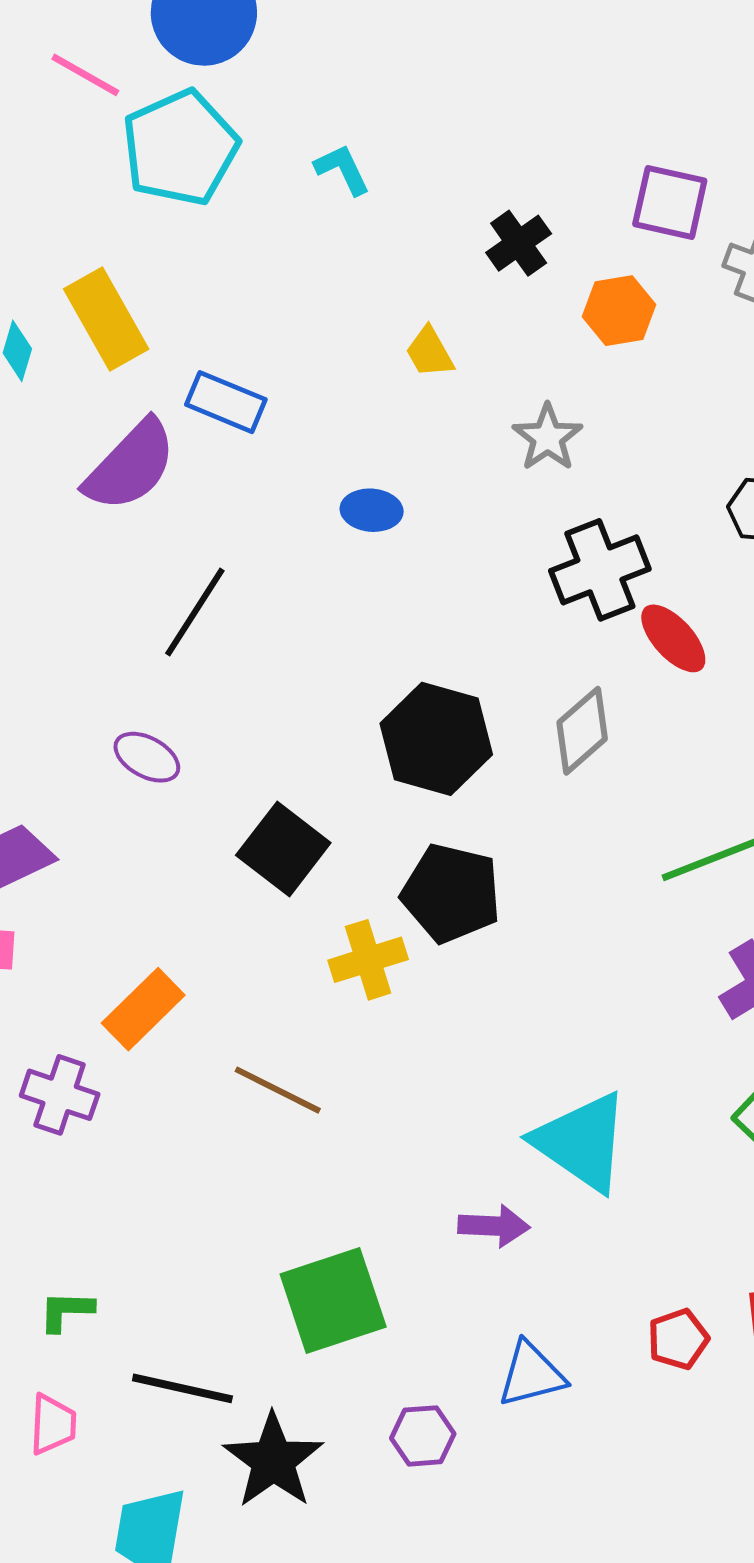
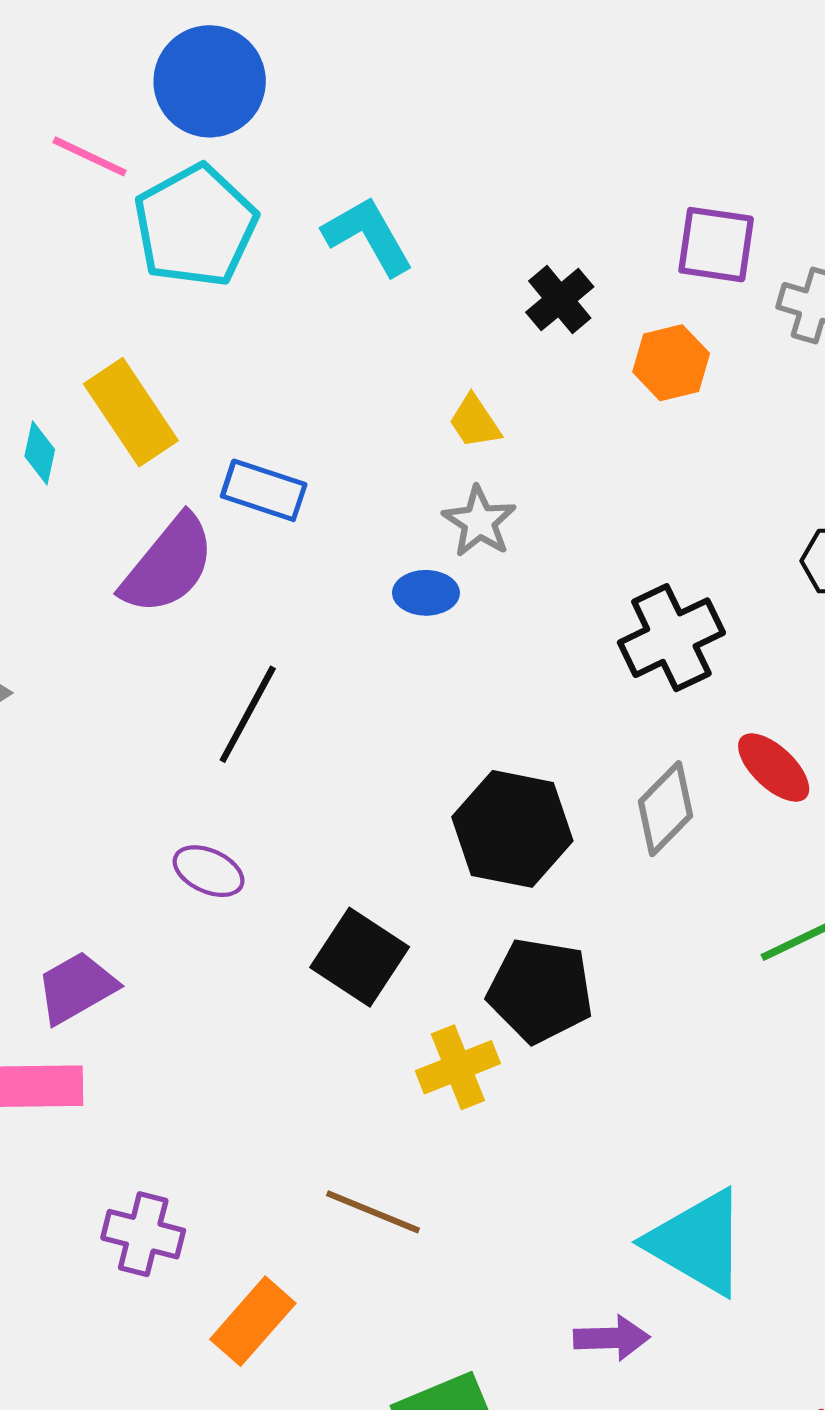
cyan L-shape: (342, 169) -> (368, 236), size x1.5
gray star: (548, 437) -> (479, 522), moved
red ellipse: (673, 638) -> (774, 768), moved
orange rectangle: (143, 1009) -> (253, 1321), moved

